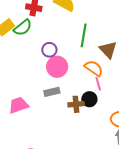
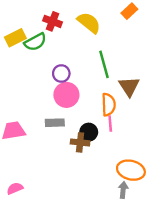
green line: (84, 35) -> (104, 64), turned -35
orange semicircle: (94, 68) -> (108, 105), turned 42
black circle: (89, 99) -> (89, 132), moved

